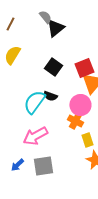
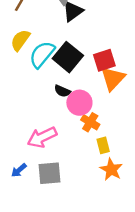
black square: (53, 67) -> (68, 57), size x1.4
cyan semicircle: (34, 102) -> (42, 54), moved
pink circle: (80, 105) -> (79, 103), moved

